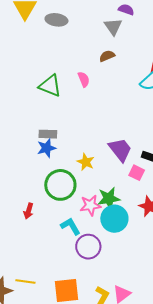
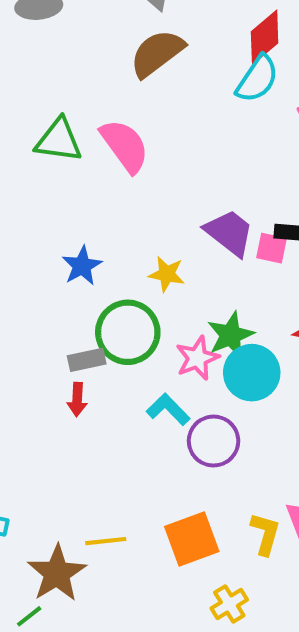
brown semicircle: (107, 56) -> (157, 53), size x1.8
pink semicircle: (84, 79) -> (125, 146), moved, size x1.8
gray rectangle: (48, 134) -> (87, 360), moved
pink square: (137, 173) -> (272, 248), moved

